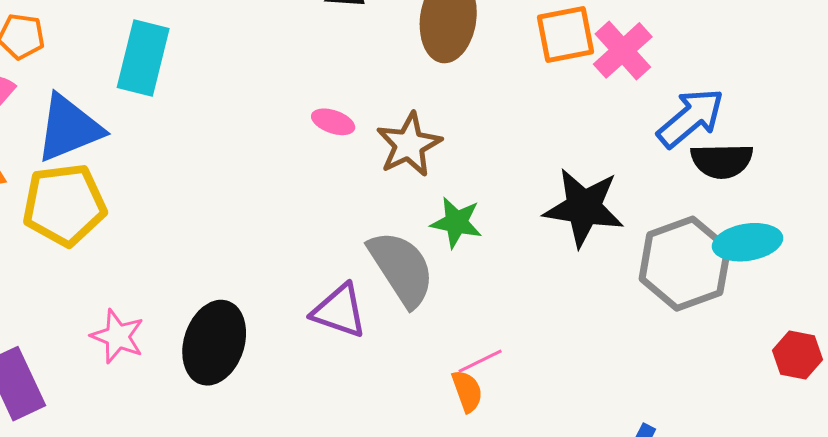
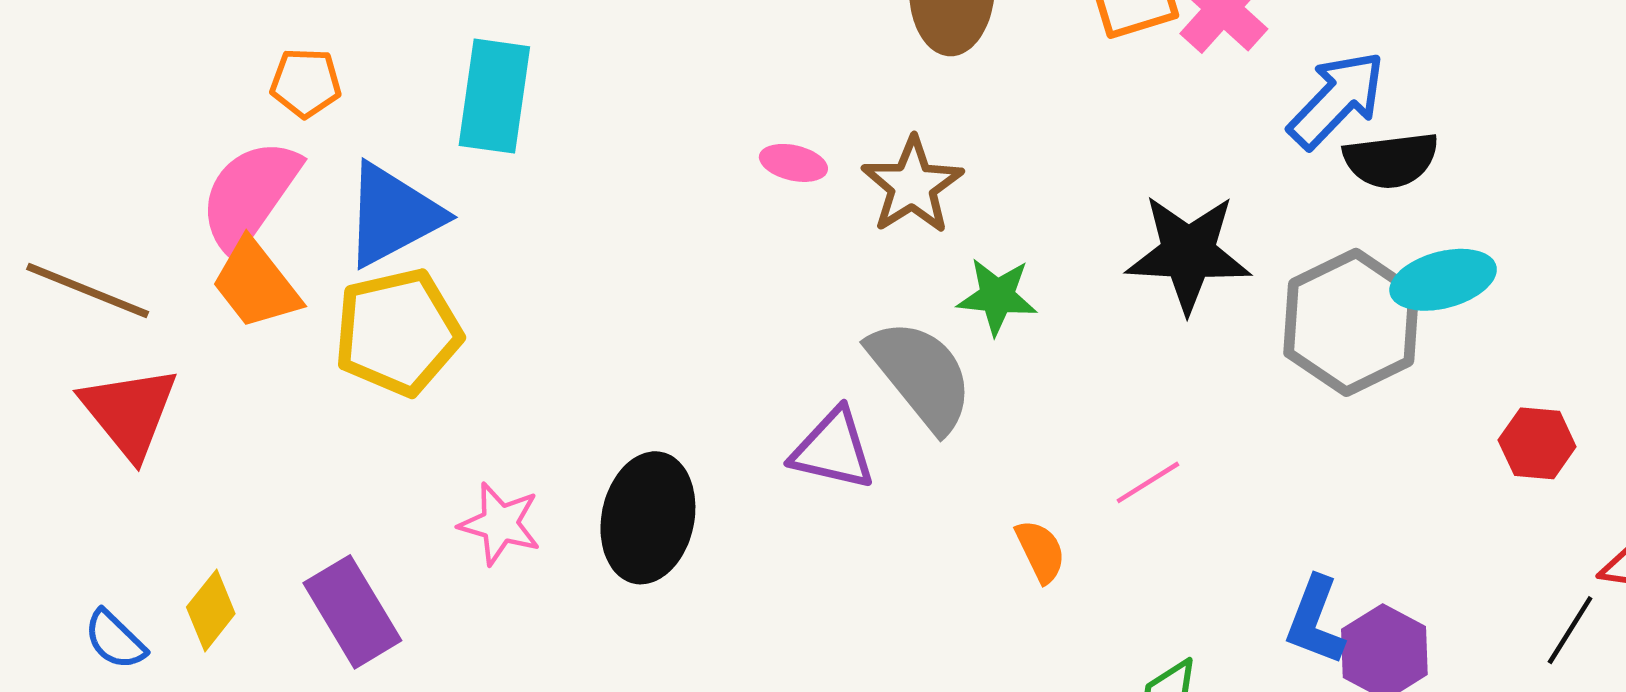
pink line: (480, 361) -> (1148, 482), moved

